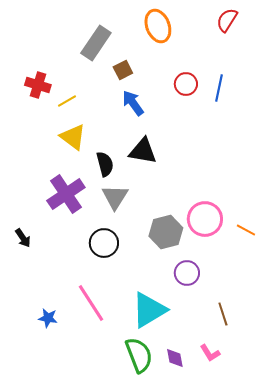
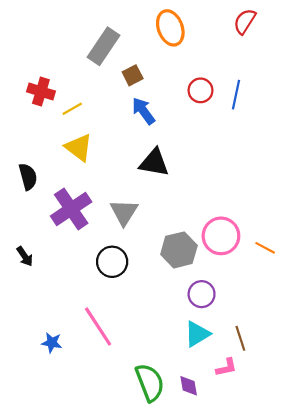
black semicircle: (105, 164) -> (28, 177), moved
cyan triangle: (149, 310) -> (197, 334), moved, size x0.7
pink L-shape: (210, 353) -> (226, 367), moved, turned -70

